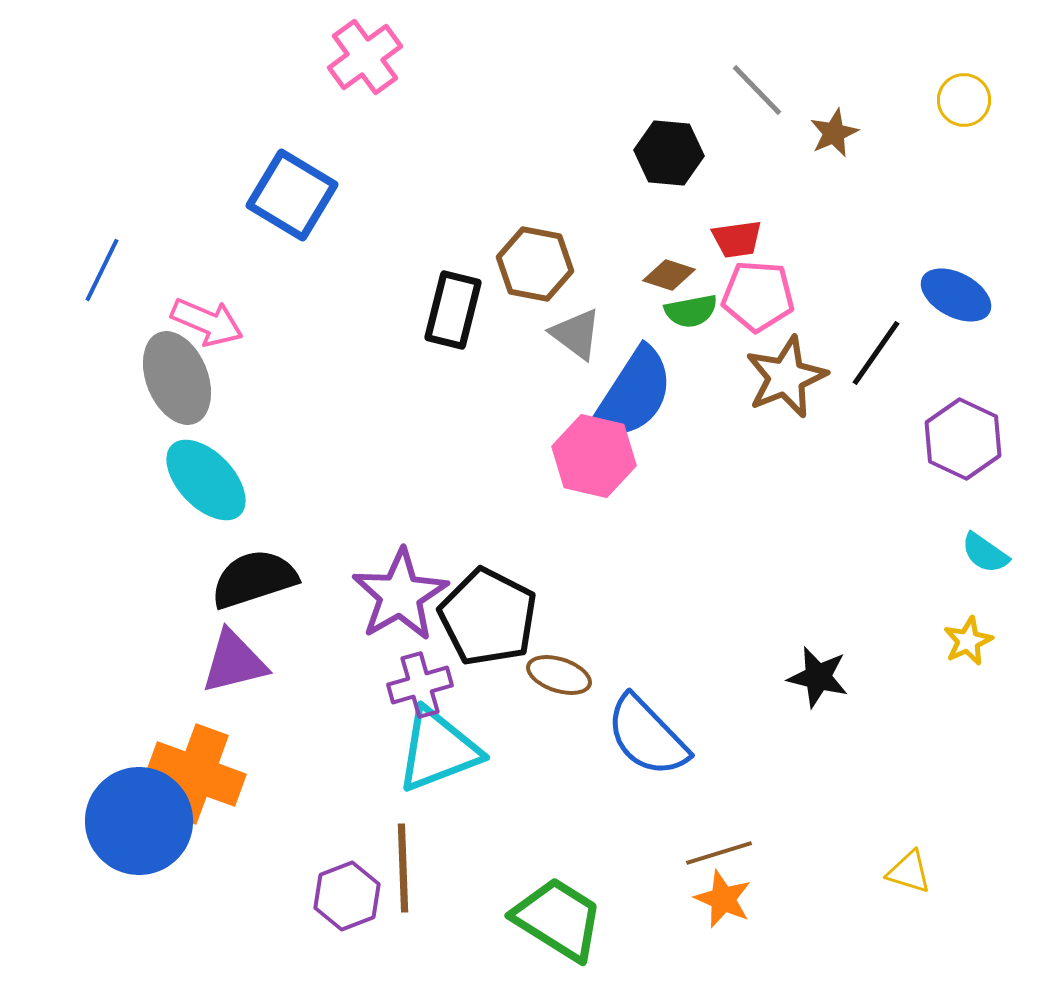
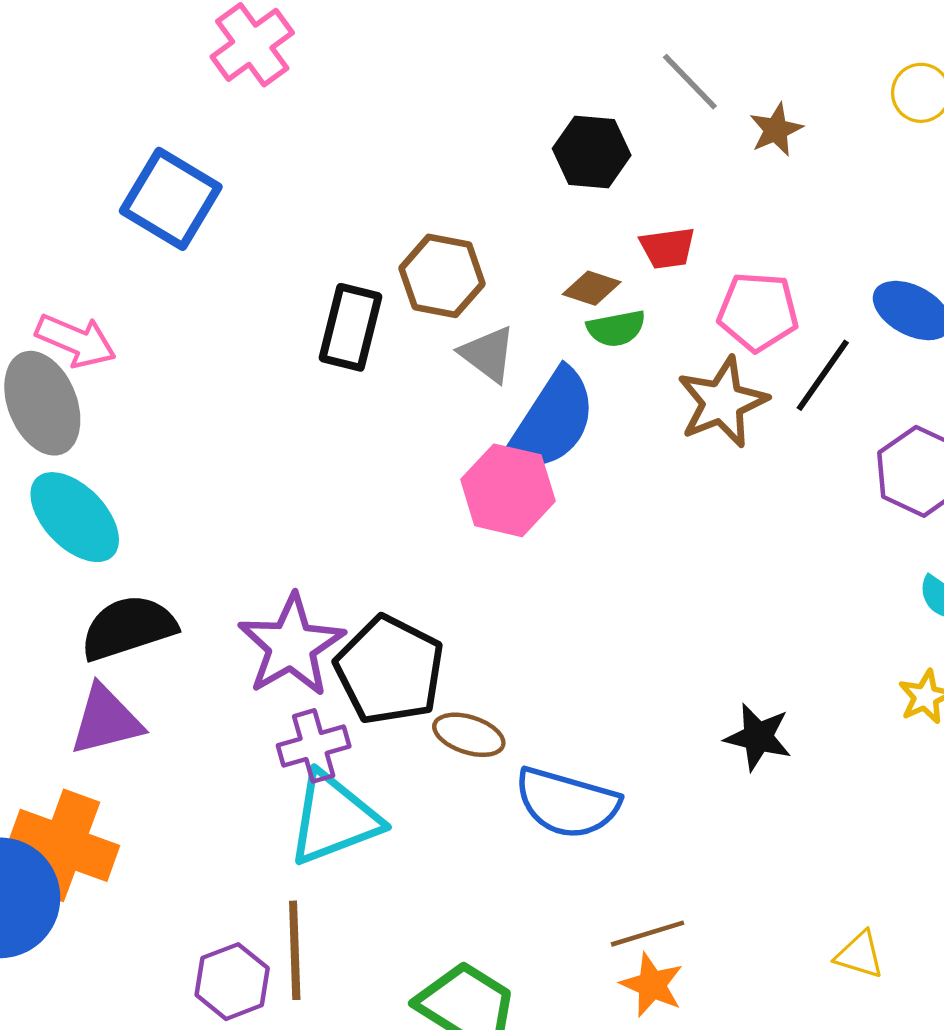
pink pentagon: (758, 296) -> (758, 312), moved
blue semicircle: (647, 736) -> (567, 803), turned -30

